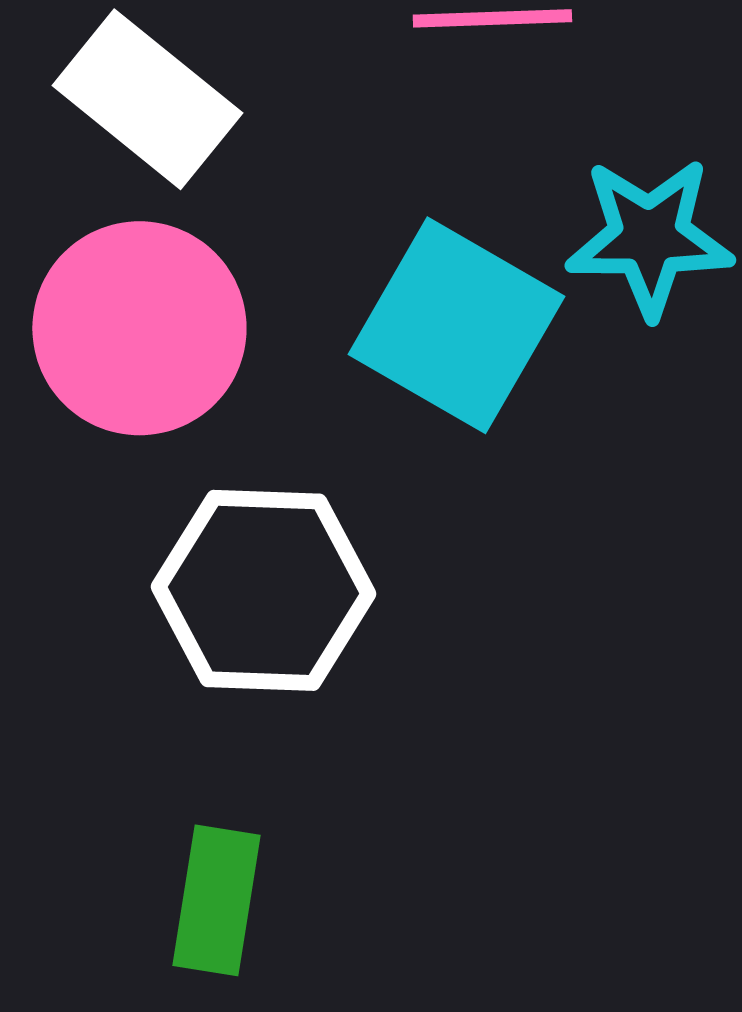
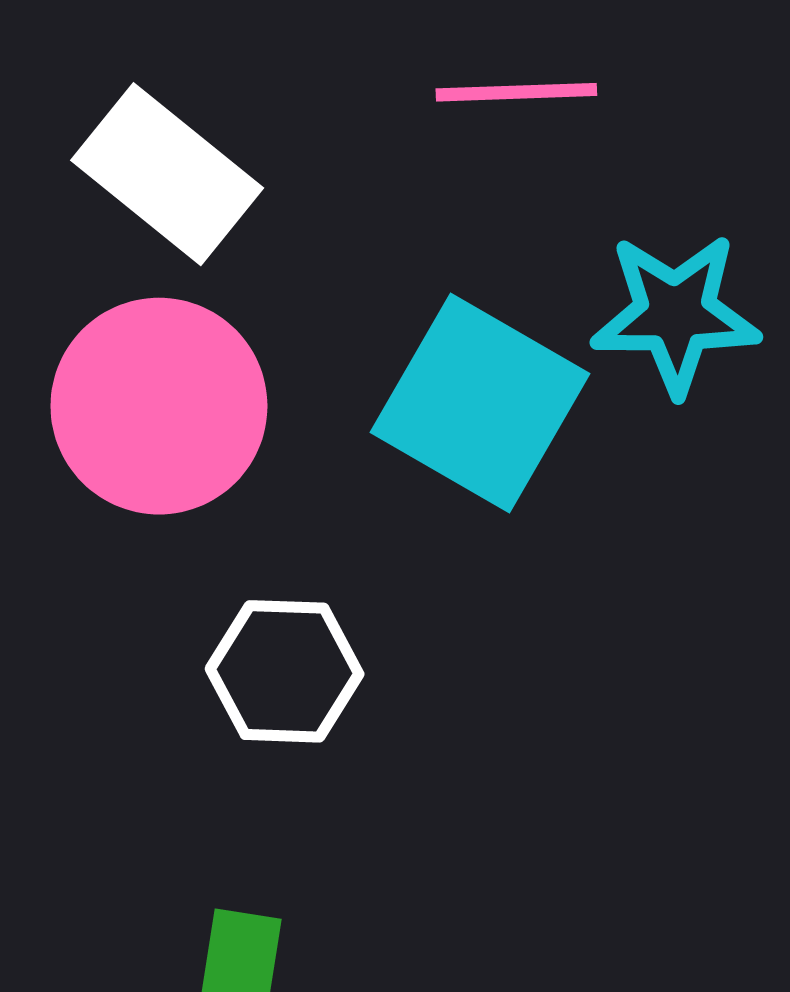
white hexagon: (263, 590) -> (285, 671), size x0.7

